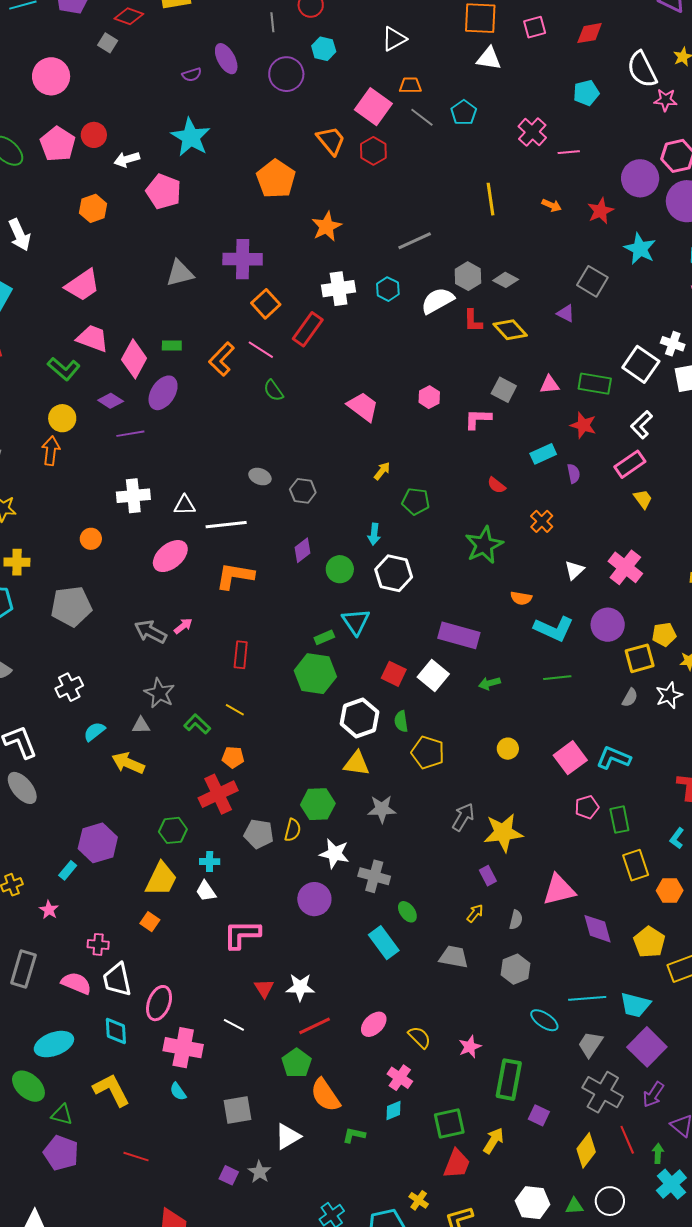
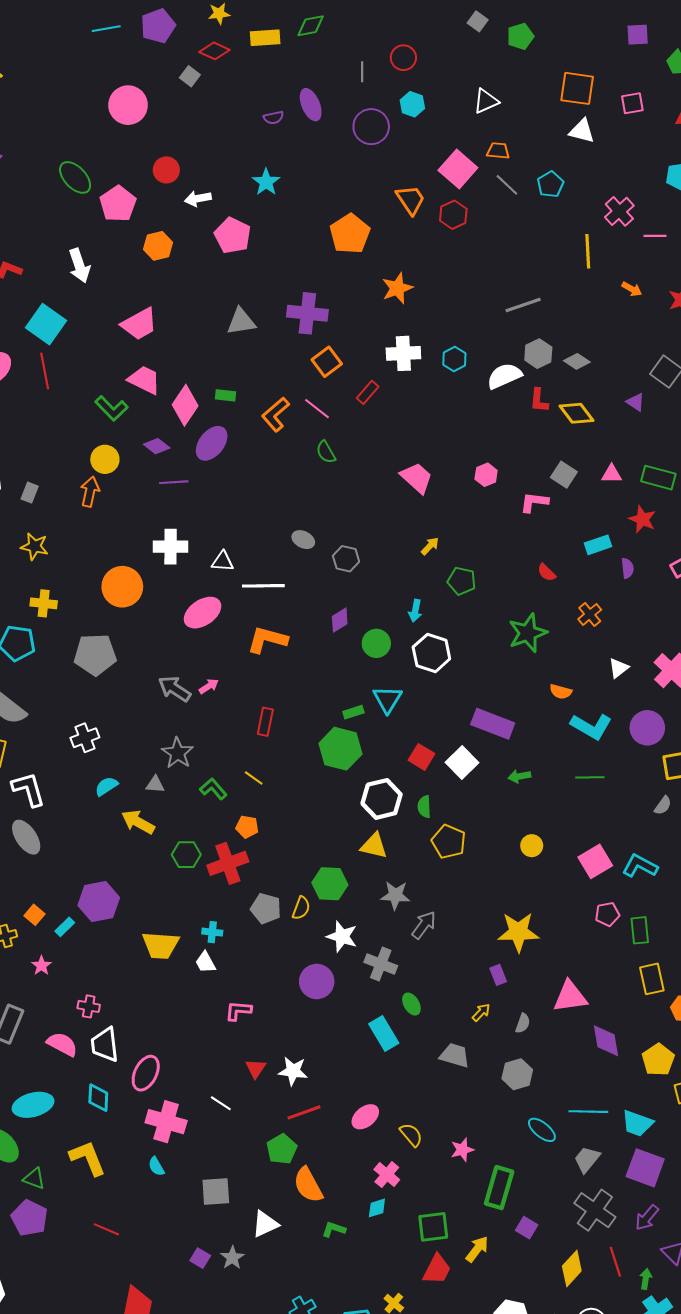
cyan star: (191, 137) -> (266, 182), size x0.7
pink pentagon: (58, 144) -> (118, 204), moved
yellow line: (490, 199) -> (588, 251), moved
gray line: (415, 241) -> (523, 305), moved
red rectangle: (308, 329) -> (368, 392), size x0.7
orange circle: (91, 539) -> (122, 587), size x1.8
gray arrow: (463, 817) -> (424, 925), moved
green hexagon: (173, 830) -> (186, 855), moved
yellow trapezoid: (161, 879) -> (161, 945), turned 63
orange square: (150, 922) -> (35, 915), moved
pink L-shape: (242, 934) -> (238, 1011), size x0.7
purple square: (647, 1047) -> (645, 1168), turned -30

